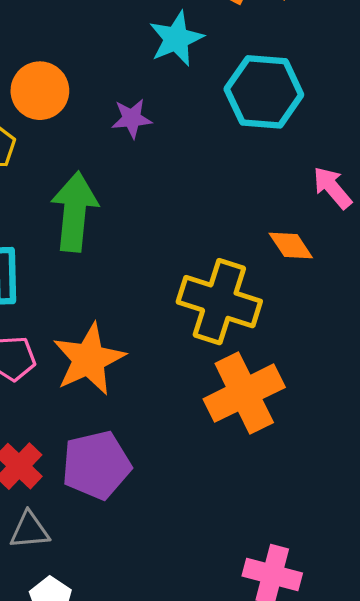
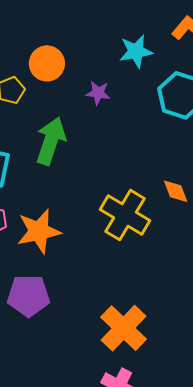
orange cross: (244, 393) -> (124, 328), moved, turned -33

